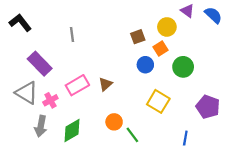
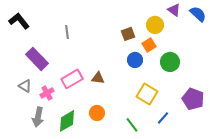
brown triangle: (105, 84) -> (98, 78), turned 48
gray triangle: (27, 93) -> (25, 86), size x0.6
orange circle: (114, 122) -> (97, 113), moved
green line: (132, 135) -> (132, 125), moved
blue line: (185, 138) -> (163, 118), moved, turned 32

